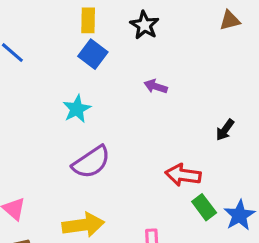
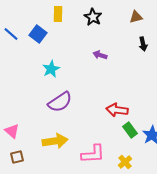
brown triangle: (230, 20) -> (136, 17), moved
blue square: (93, 54) -> (38, 34), moved
black arrow: (225, 130) -> (143, 44), moved, turned -48

